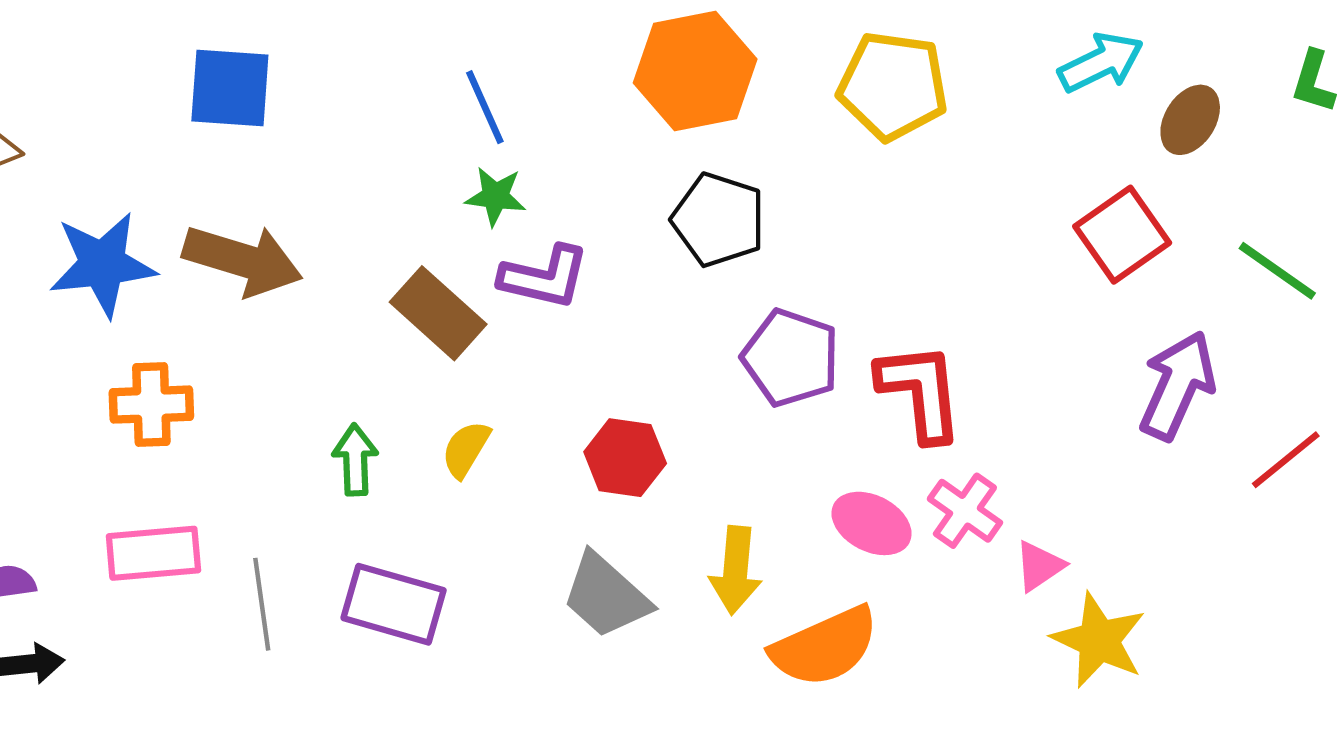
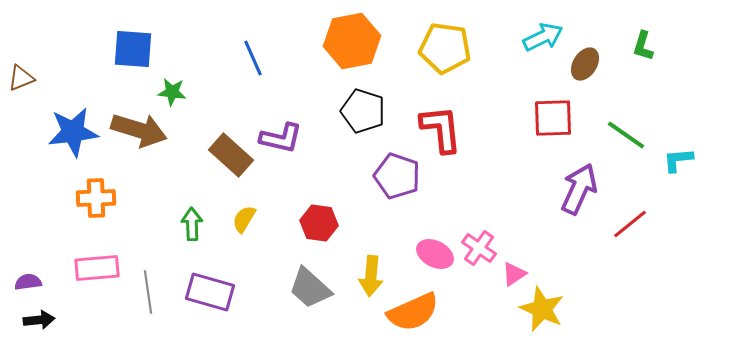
green star: (495, 196) -> (172, 92), moved
red square: (1122, 235) -> (553, 118), turned 33
red L-shape: (920, 392) -> (441, 129), moved

